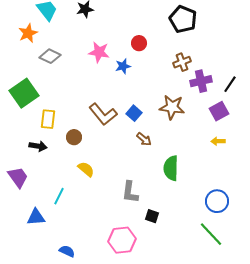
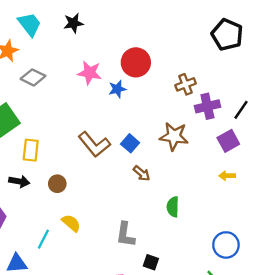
black pentagon: (183, 19) -> (227, 35), moved
red circle: (139, 43) -> (136, 62), size x1.6
brown circle: (74, 137) -> (57, 184), moved
green semicircle: (171, 168) -> (173, 207), size x0.7
yellow semicircle: (86, 169) -> (71, 223), moved

